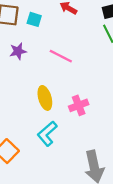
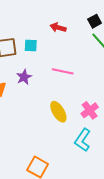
cyan L-shape: (47, 134) -> (83, 140), moved

